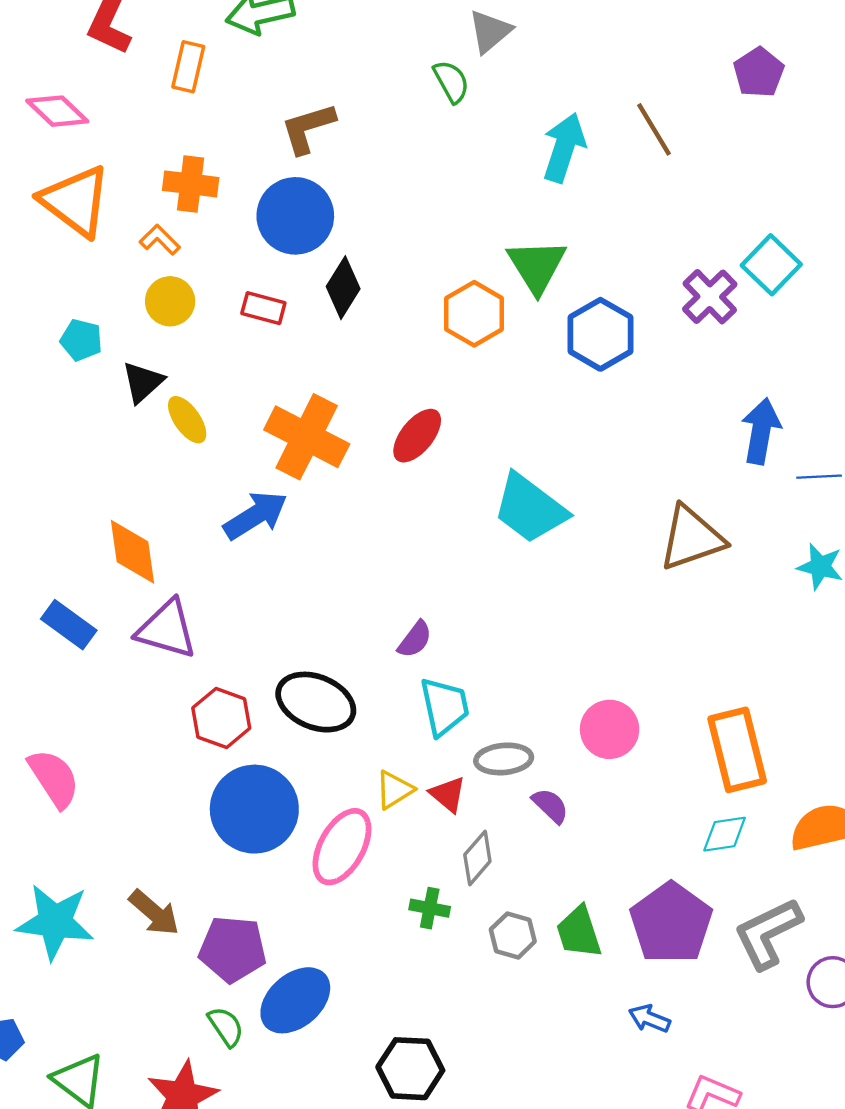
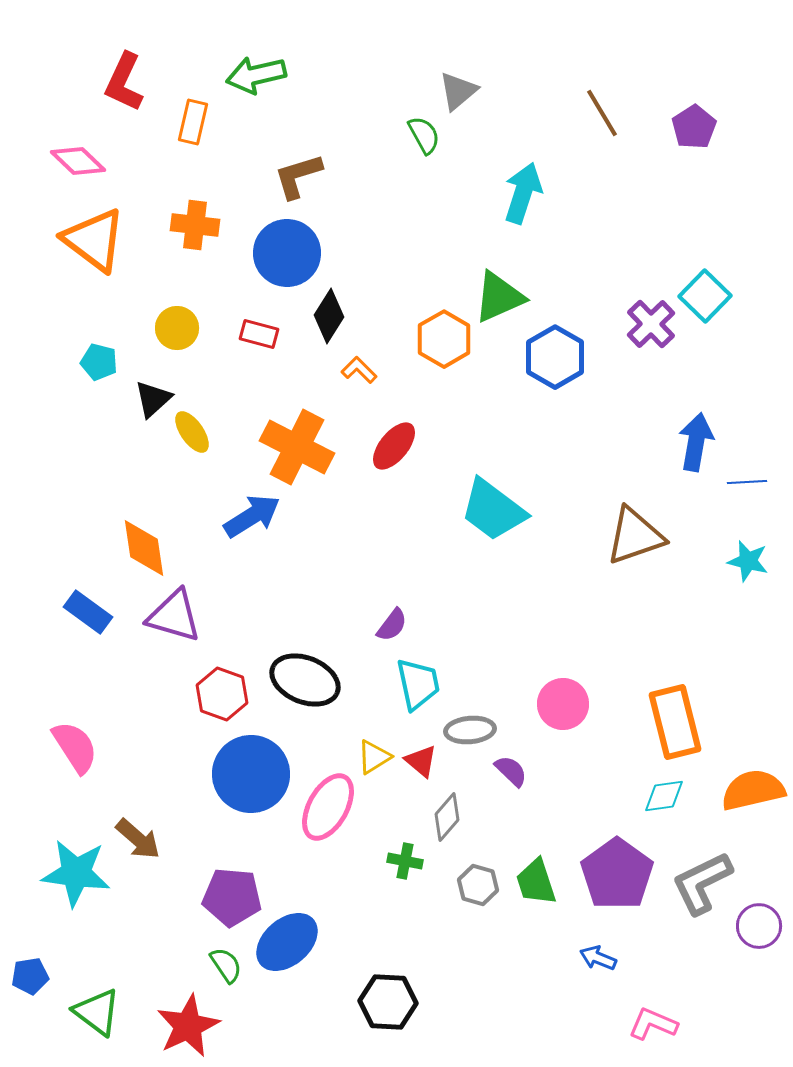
brown line: (654, 129) -> (602, 113), moved
orange L-shape: (160, 240) -> (359, 370), moved
green triangle: (537, 266) -> (499, 297), turned 38
brown arrow: (154, 913) -> (138, 839), moved

